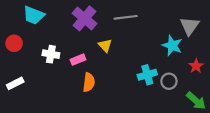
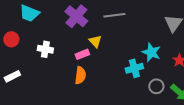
cyan star: (172, 45) -> (151, 52), moved
pink rectangle: (78, 60) -> (82, 54), moved
gray circle: (169, 81) -> (156, 86), moved

